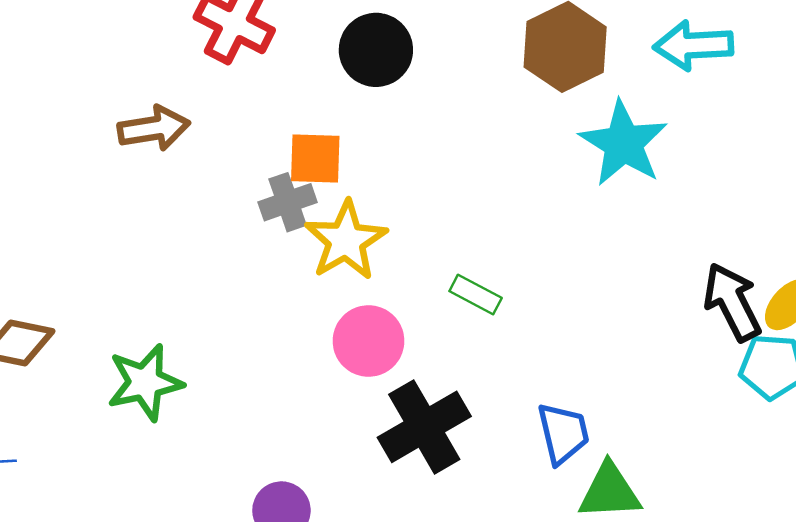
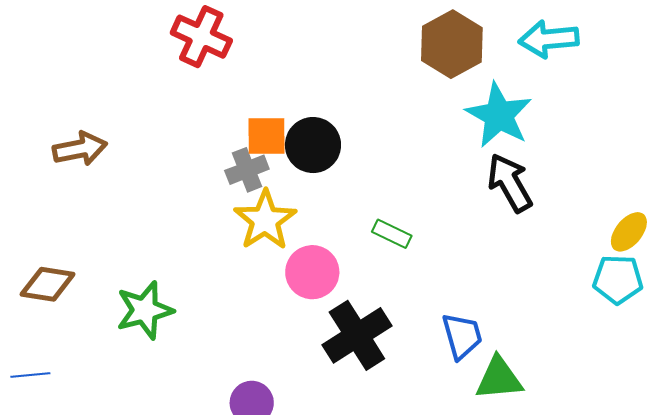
black circle: (376, 50) -> (313, 145), moved
brown arrow: (154, 128) -> (80, 149), moved
yellow star: (346, 240) -> (265, 220), moved
black arrow: (732, 302) -> (510, 183), moved

